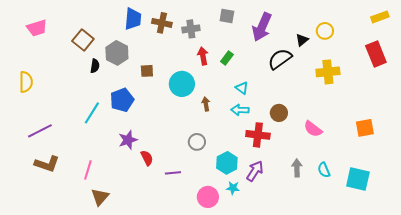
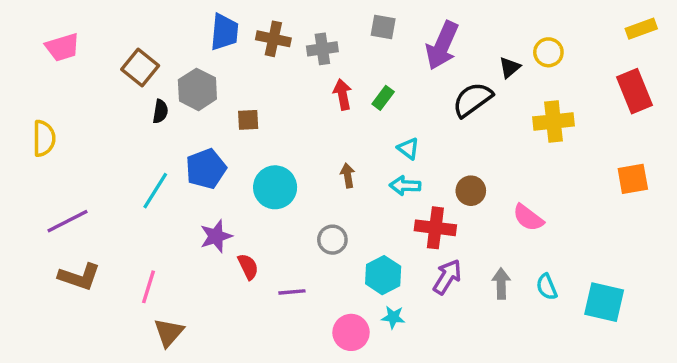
cyan circle: (182, 84) -> (275, 187), moved
orange square: (365, 128) -> (633, 179), moved
purple arrow: (255, 171) -> (447, 277), moved

